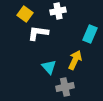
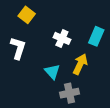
white cross: (58, 11) -> (62, 38), moved, turned 35
white L-shape: (38, 33) -> (18, 48), moved, turned 100

